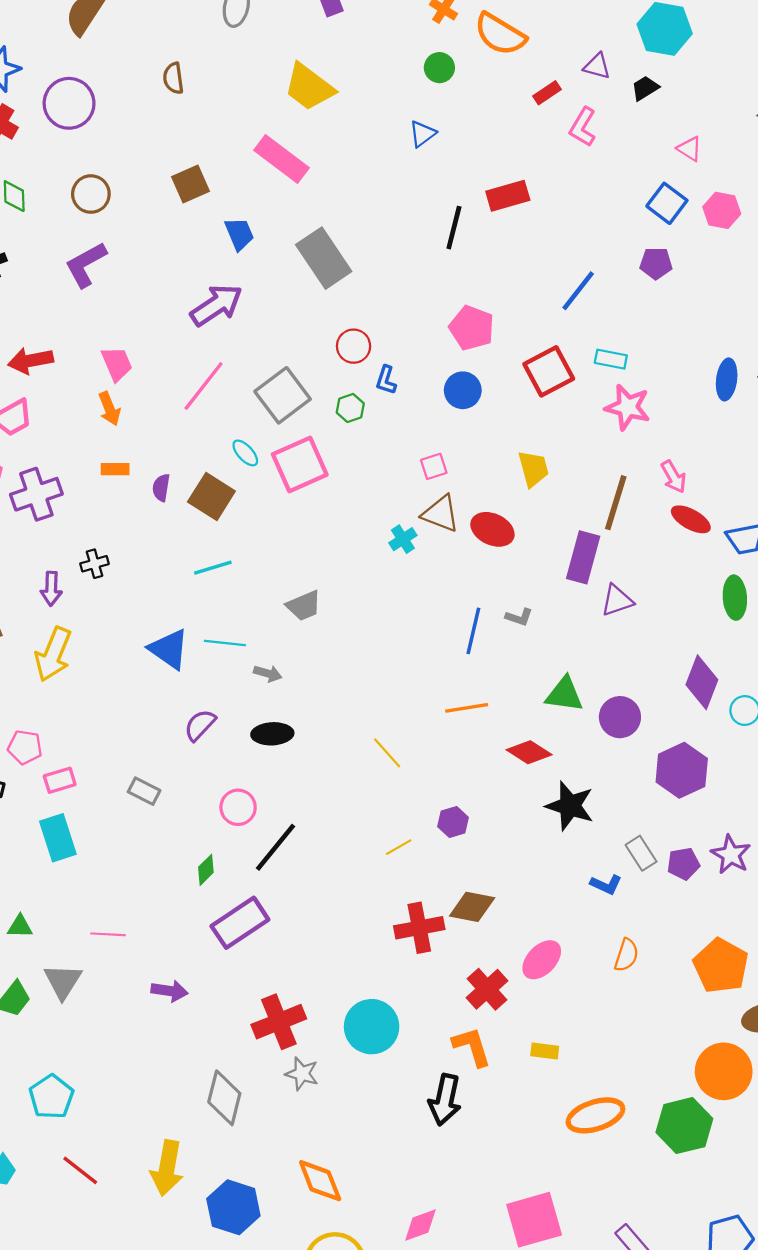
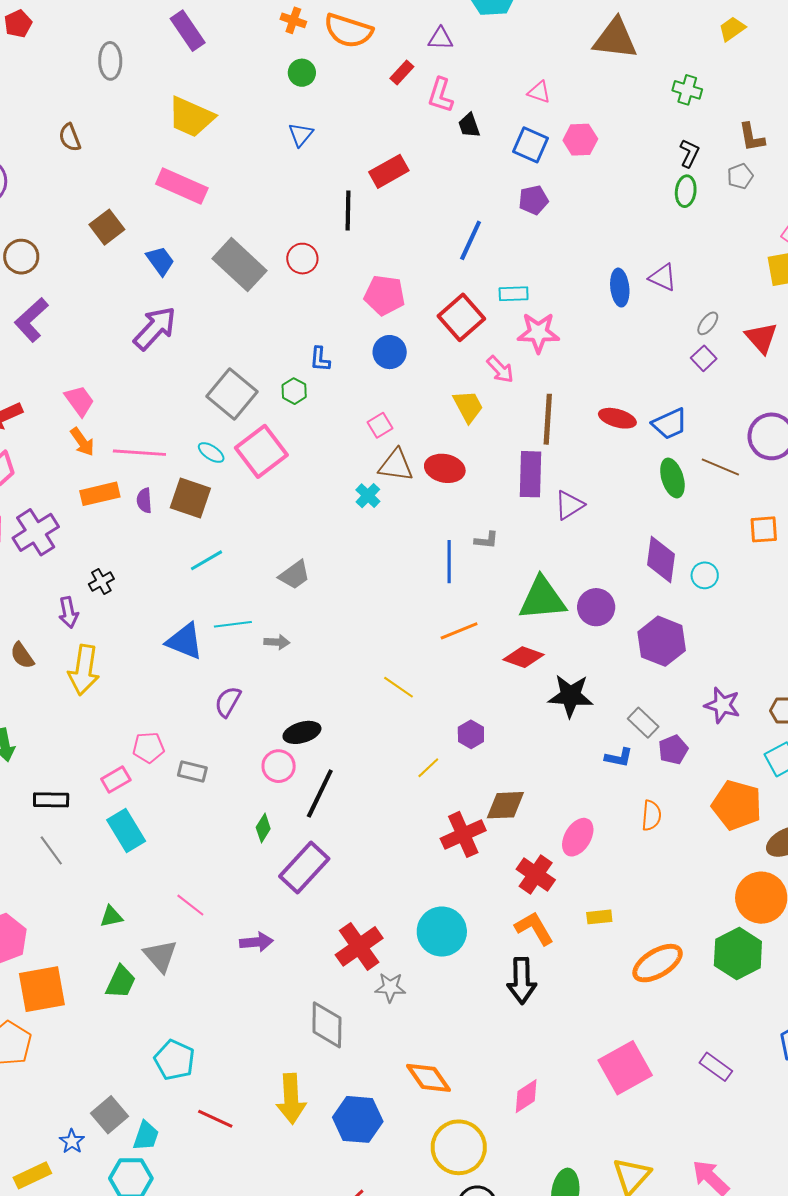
black trapezoid: (645, 88) -> (469, 125), moved, turned -64
red circle: (354, 346) -> (302, 259), moved
pink line: (204, 386) -> (139, 453), moved, turned 69
orange rectangle: (115, 469) -> (100, 494), size x1.5
pink arrow: (674, 477) -> (500, 369), moved
green triangle: (564, 694) -> (542, 599), size x1.4
black ellipse: (272, 734) -> (302, 732), moved
pink pentagon: (25, 747) -> (149, 747), moved
purple pentagon: (683, 864) -> (673, 750), moved
pink line: (108, 934) -> (190, 905), turned 48

